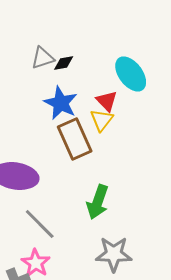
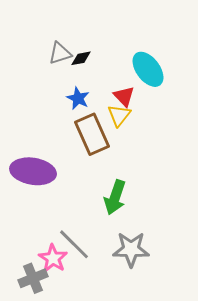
blue star: (61, 103) -> (78, 98), size x0.7
gray line: (40, 224) -> (74, 244), moved

